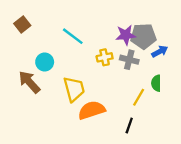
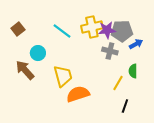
brown square: (22, 24) -> (18, 29), moved
yellow cross: (105, 57) -> (92, 27), moved, size x1.5
black line: (129, 125) -> (125, 106), moved

